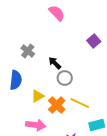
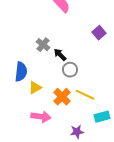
gray cross: (28, 51) -> (43, 45), moved
yellow triangle: (38, 96) -> (35, 88), moved

